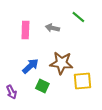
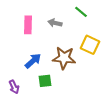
yellow square: (82, 81) -> (90, 45), moved, turned 30
green square: (42, 86) -> (45, 81), turned -32

